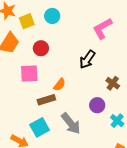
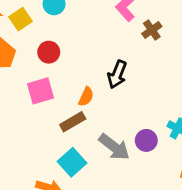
black arrow: (87, 59) -> (117, 74), moved
brown cross: (113, 83) -> (152, 30), moved, turned 32
purple circle: (97, 105) -> (146, 140), moved

